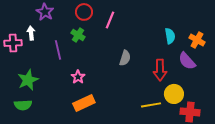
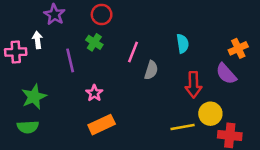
pink line: (110, 20) -> (133, 52), moved
cyan semicircle: (170, 36) -> (183, 44), moved
orange cross: (197, 40) -> (238, 48), turned 35

